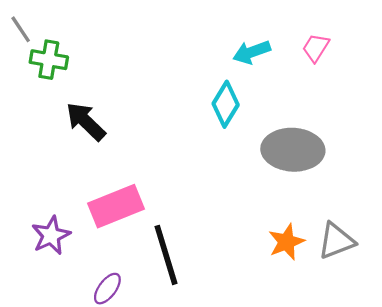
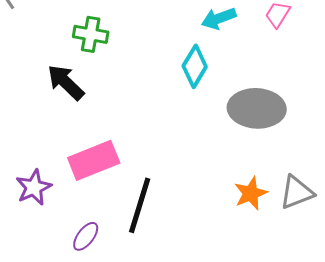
green cross: (49, 60) -> (91, 34), moved
black line: (166, 255) -> (140, 205), turned 34

